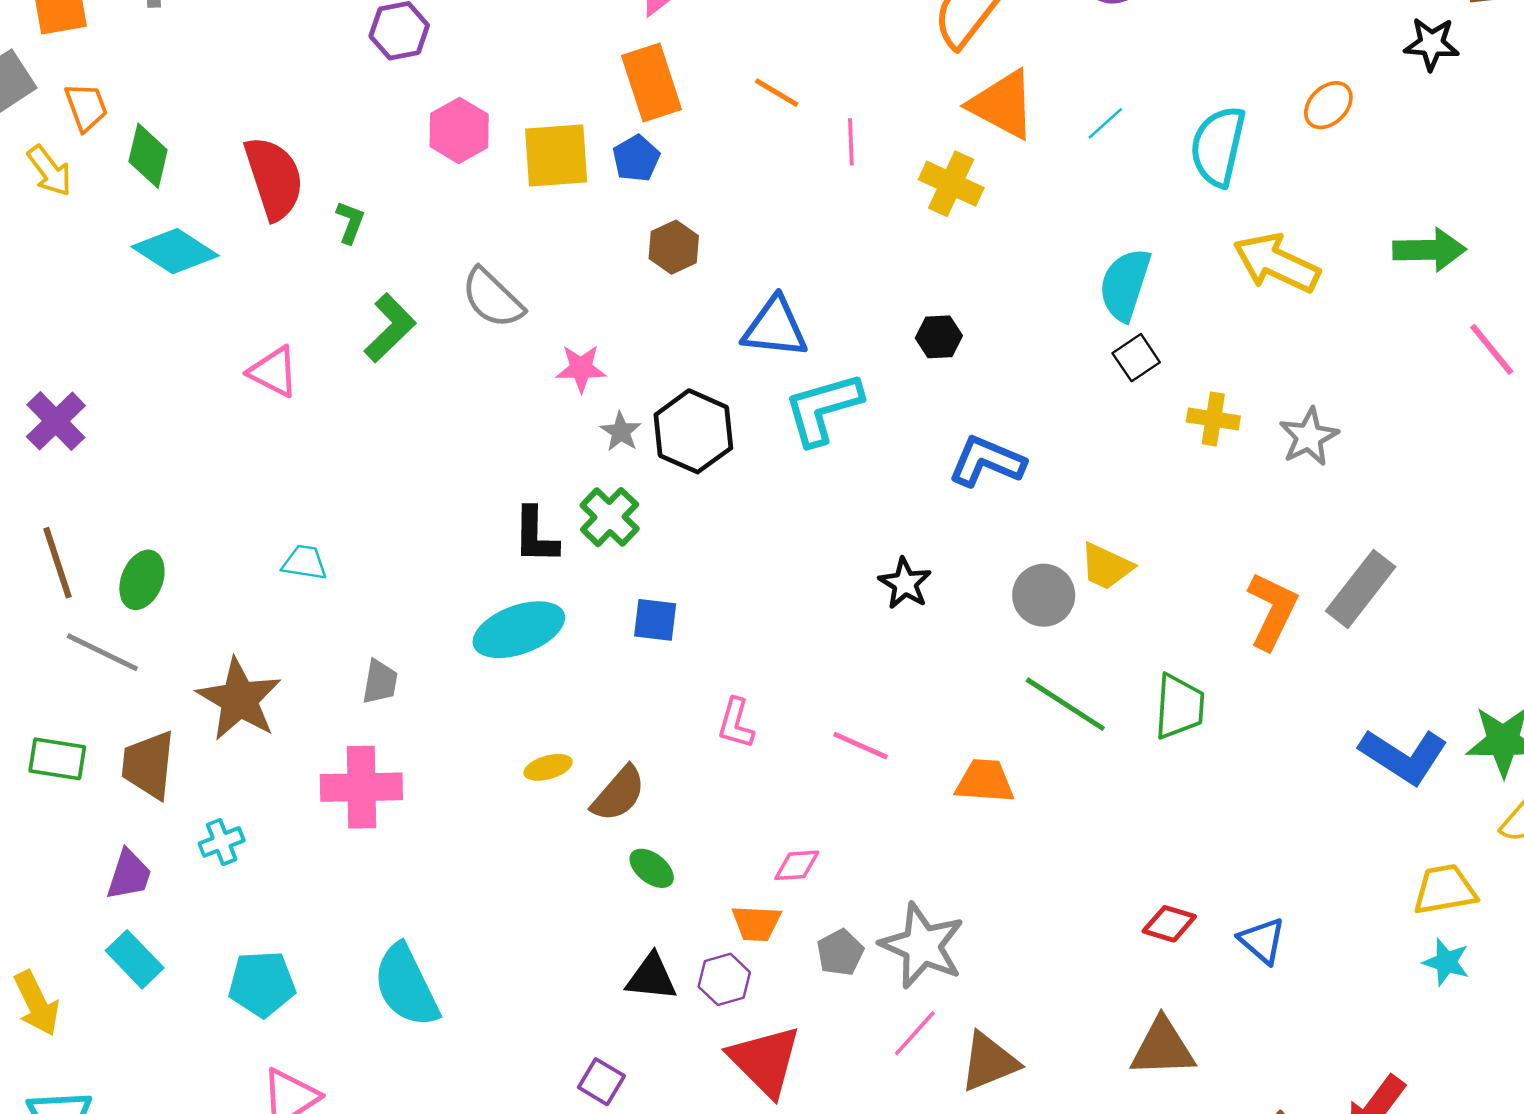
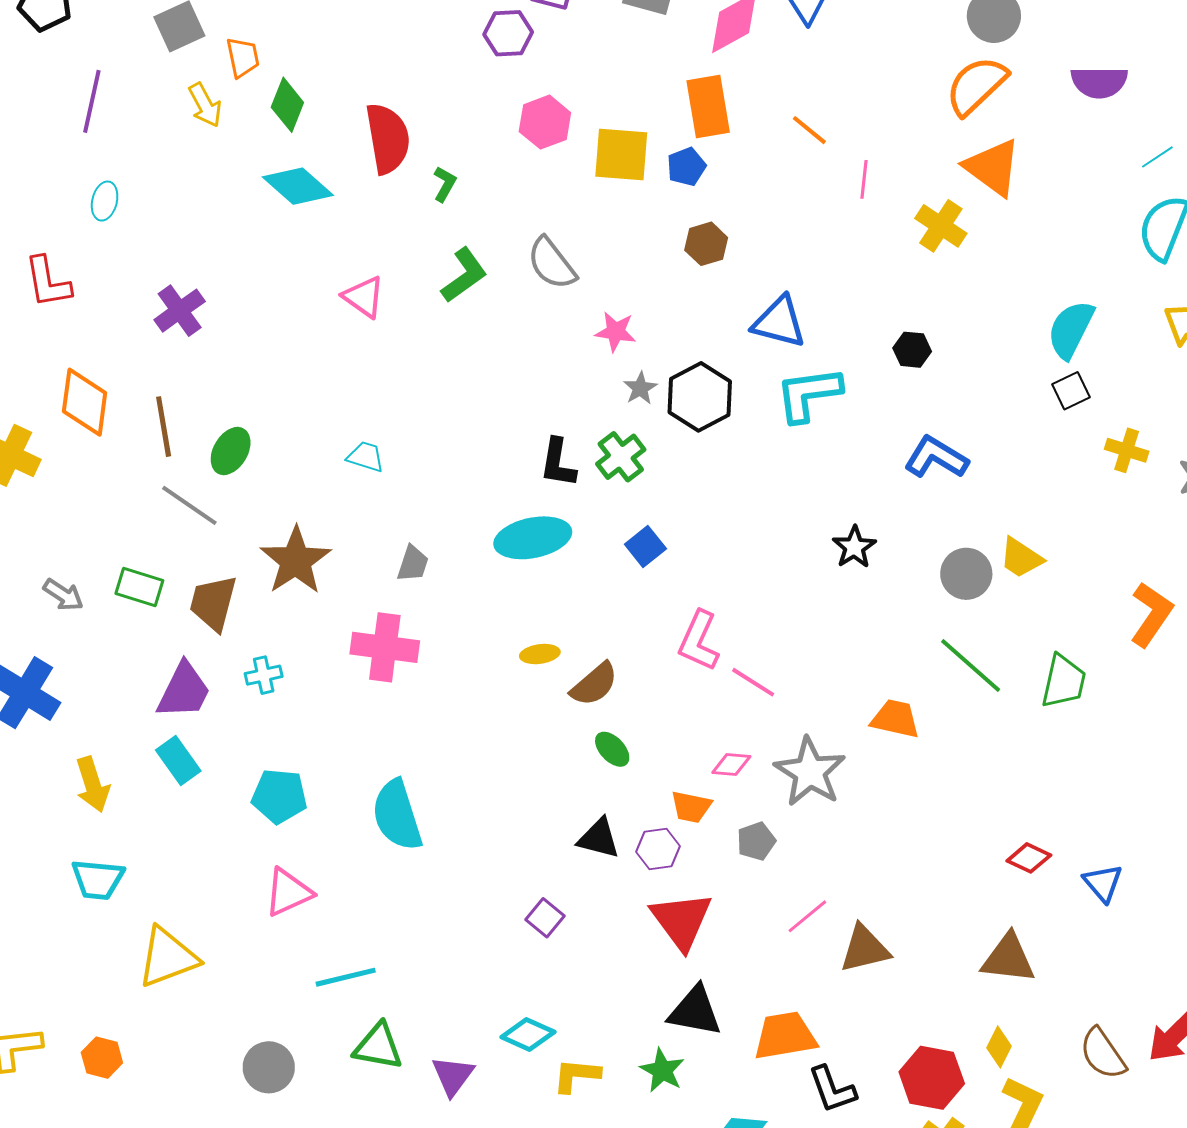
cyan line: (1105, 123) -> (1157, 157), moved
blue square: (655, 620) -> (645, 546), turned 36
pink L-shape: (736, 723) -> (699, 641), size x1.4
pink line: (861, 746) -> (753, 682), moved
purple trapezoid: (129, 875) -> (184, 691), size x1.4
gray star: (922, 946) -> (810, 772), moved

